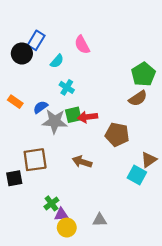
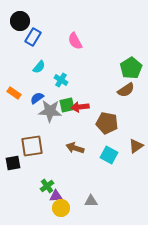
black circle: (22, 53) -> (20, 21), moved
cyan semicircle: (57, 61) -> (39, 67), moved
cyan square: (137, 175) -> (109, 155), moved

